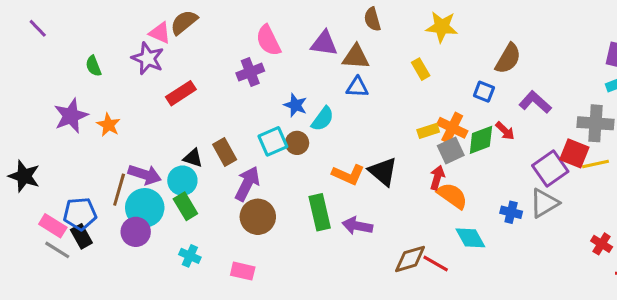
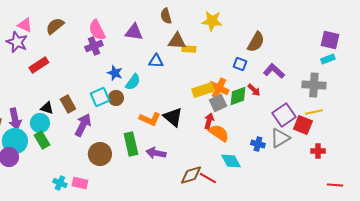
brown semicircle: (184, 22) -> (55, 26), moved
brown triangle: (356, 57) -> (177, 41), moved
yellow rectangle: (421, 69) -> (189, 49), moved, turned -56
purple cross: (250, 72) -> (94, 46), moved
yellow rectangle: (428, 131) -> (203, 90), size x1.5
red square: (574, 153) -> (303, 125), moved
purple arrow: (145, 175) -> (15, 119), turned 60
brown circle: (258, 217) -> (100, 154), moved
red cross: (602, 244) -> (318, 151), moved, turned -32
cyan cross: (190, 256) -> (60, 183), moved

